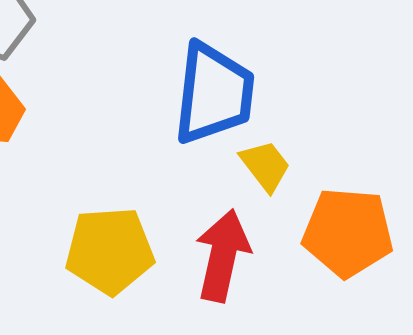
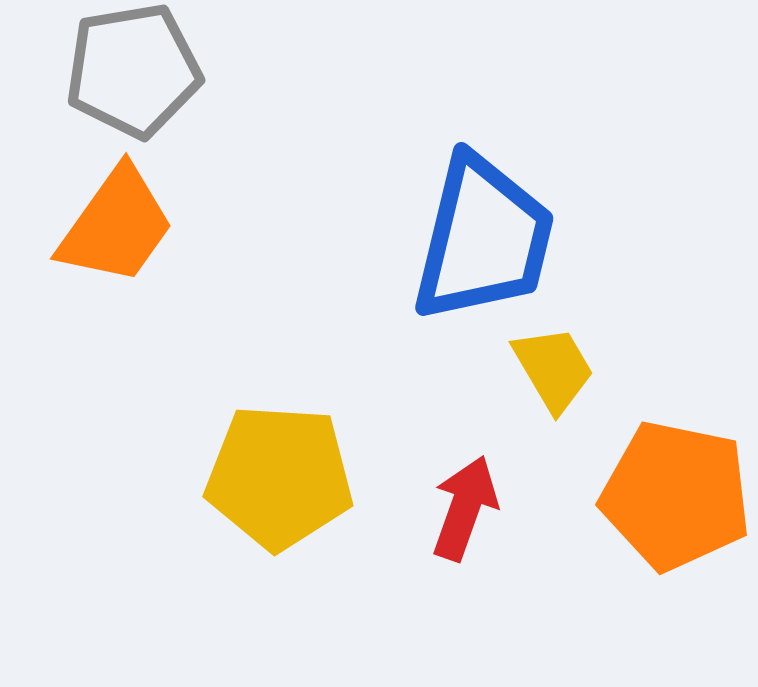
red arrow: (223, 256) -> (465, 508), size x0.7

